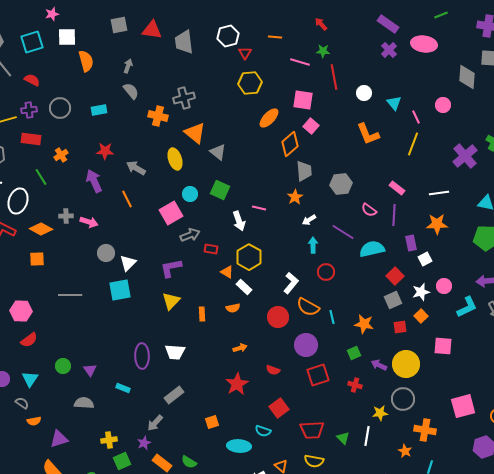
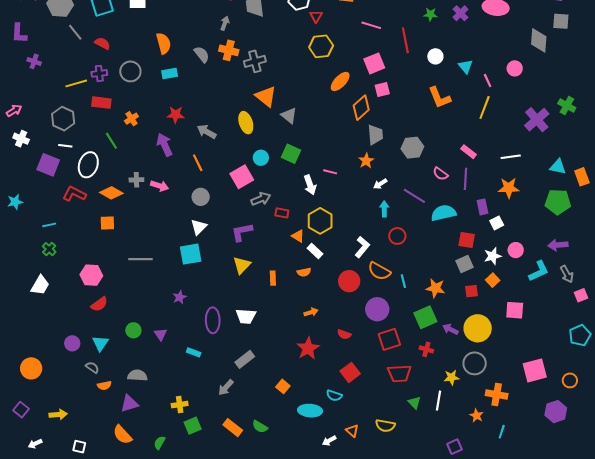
green star: (323, 51) -> (430, 14), moved
orange semicircle: (86, 61) -> (164, 43), moved
gray arrow: (128, 66) -> (225, 23), moved
pink square: (303, 100) -> (374, 63), turned -30
orange cross: (158, 116) -> (229, 50), moved
pink square: (311, 126) -> (382, 90), turned 35
gray circle: (106, 253) -> (201, 197), moved
red square: (395, 276) -> (467, 240), turned -36
green square: (354, 353) -> (425, 317), size x1.6
gray semicircle: (84, 403) -> (137, 375), moved
orange square: (212, 422) -> (283, 386), turned -32
red trapezoid: (312, 430) -> (399, 373), moved
purple star: (144, 443) -> (180, 297), moved

